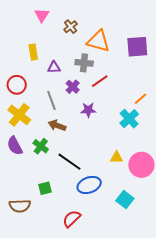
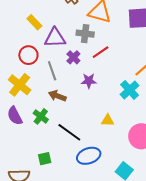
yellow rectangle: (33, 52) -> (34, 22), turned -35
purple triangle: (54, 67) -> (55, 38), size x1.6
red circle: (17, 85) -> (28, 55), moved
yellow triangle: (117, 157) -> (108, 120), moved

